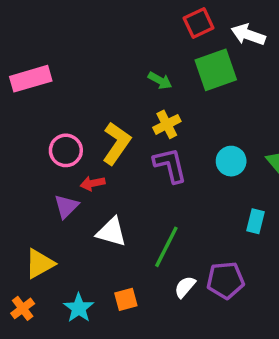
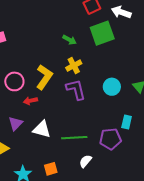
purple triangle: (66, 206) -> (15, 123), moved
green line: (166, 247) -> (74, 138), turned 60
purple pentagon: (225, 280) -> (110, 139), moved

